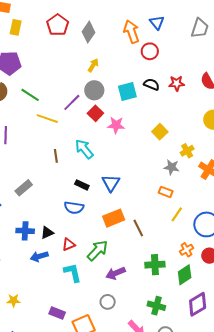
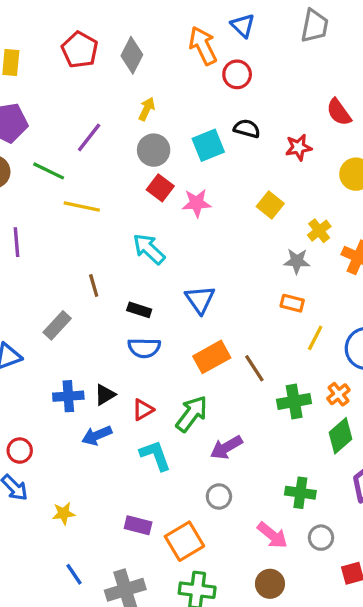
red star: (177, 83) -> (299, 147), moved
purple line: (72, 102) -> (89, 137), moved
brown line: (56, 156) -> (94, 286), moved
black rectangle: (82, 185) -> (139, 310), moved
green cross: (155, 265) -> (294, 401), moved

